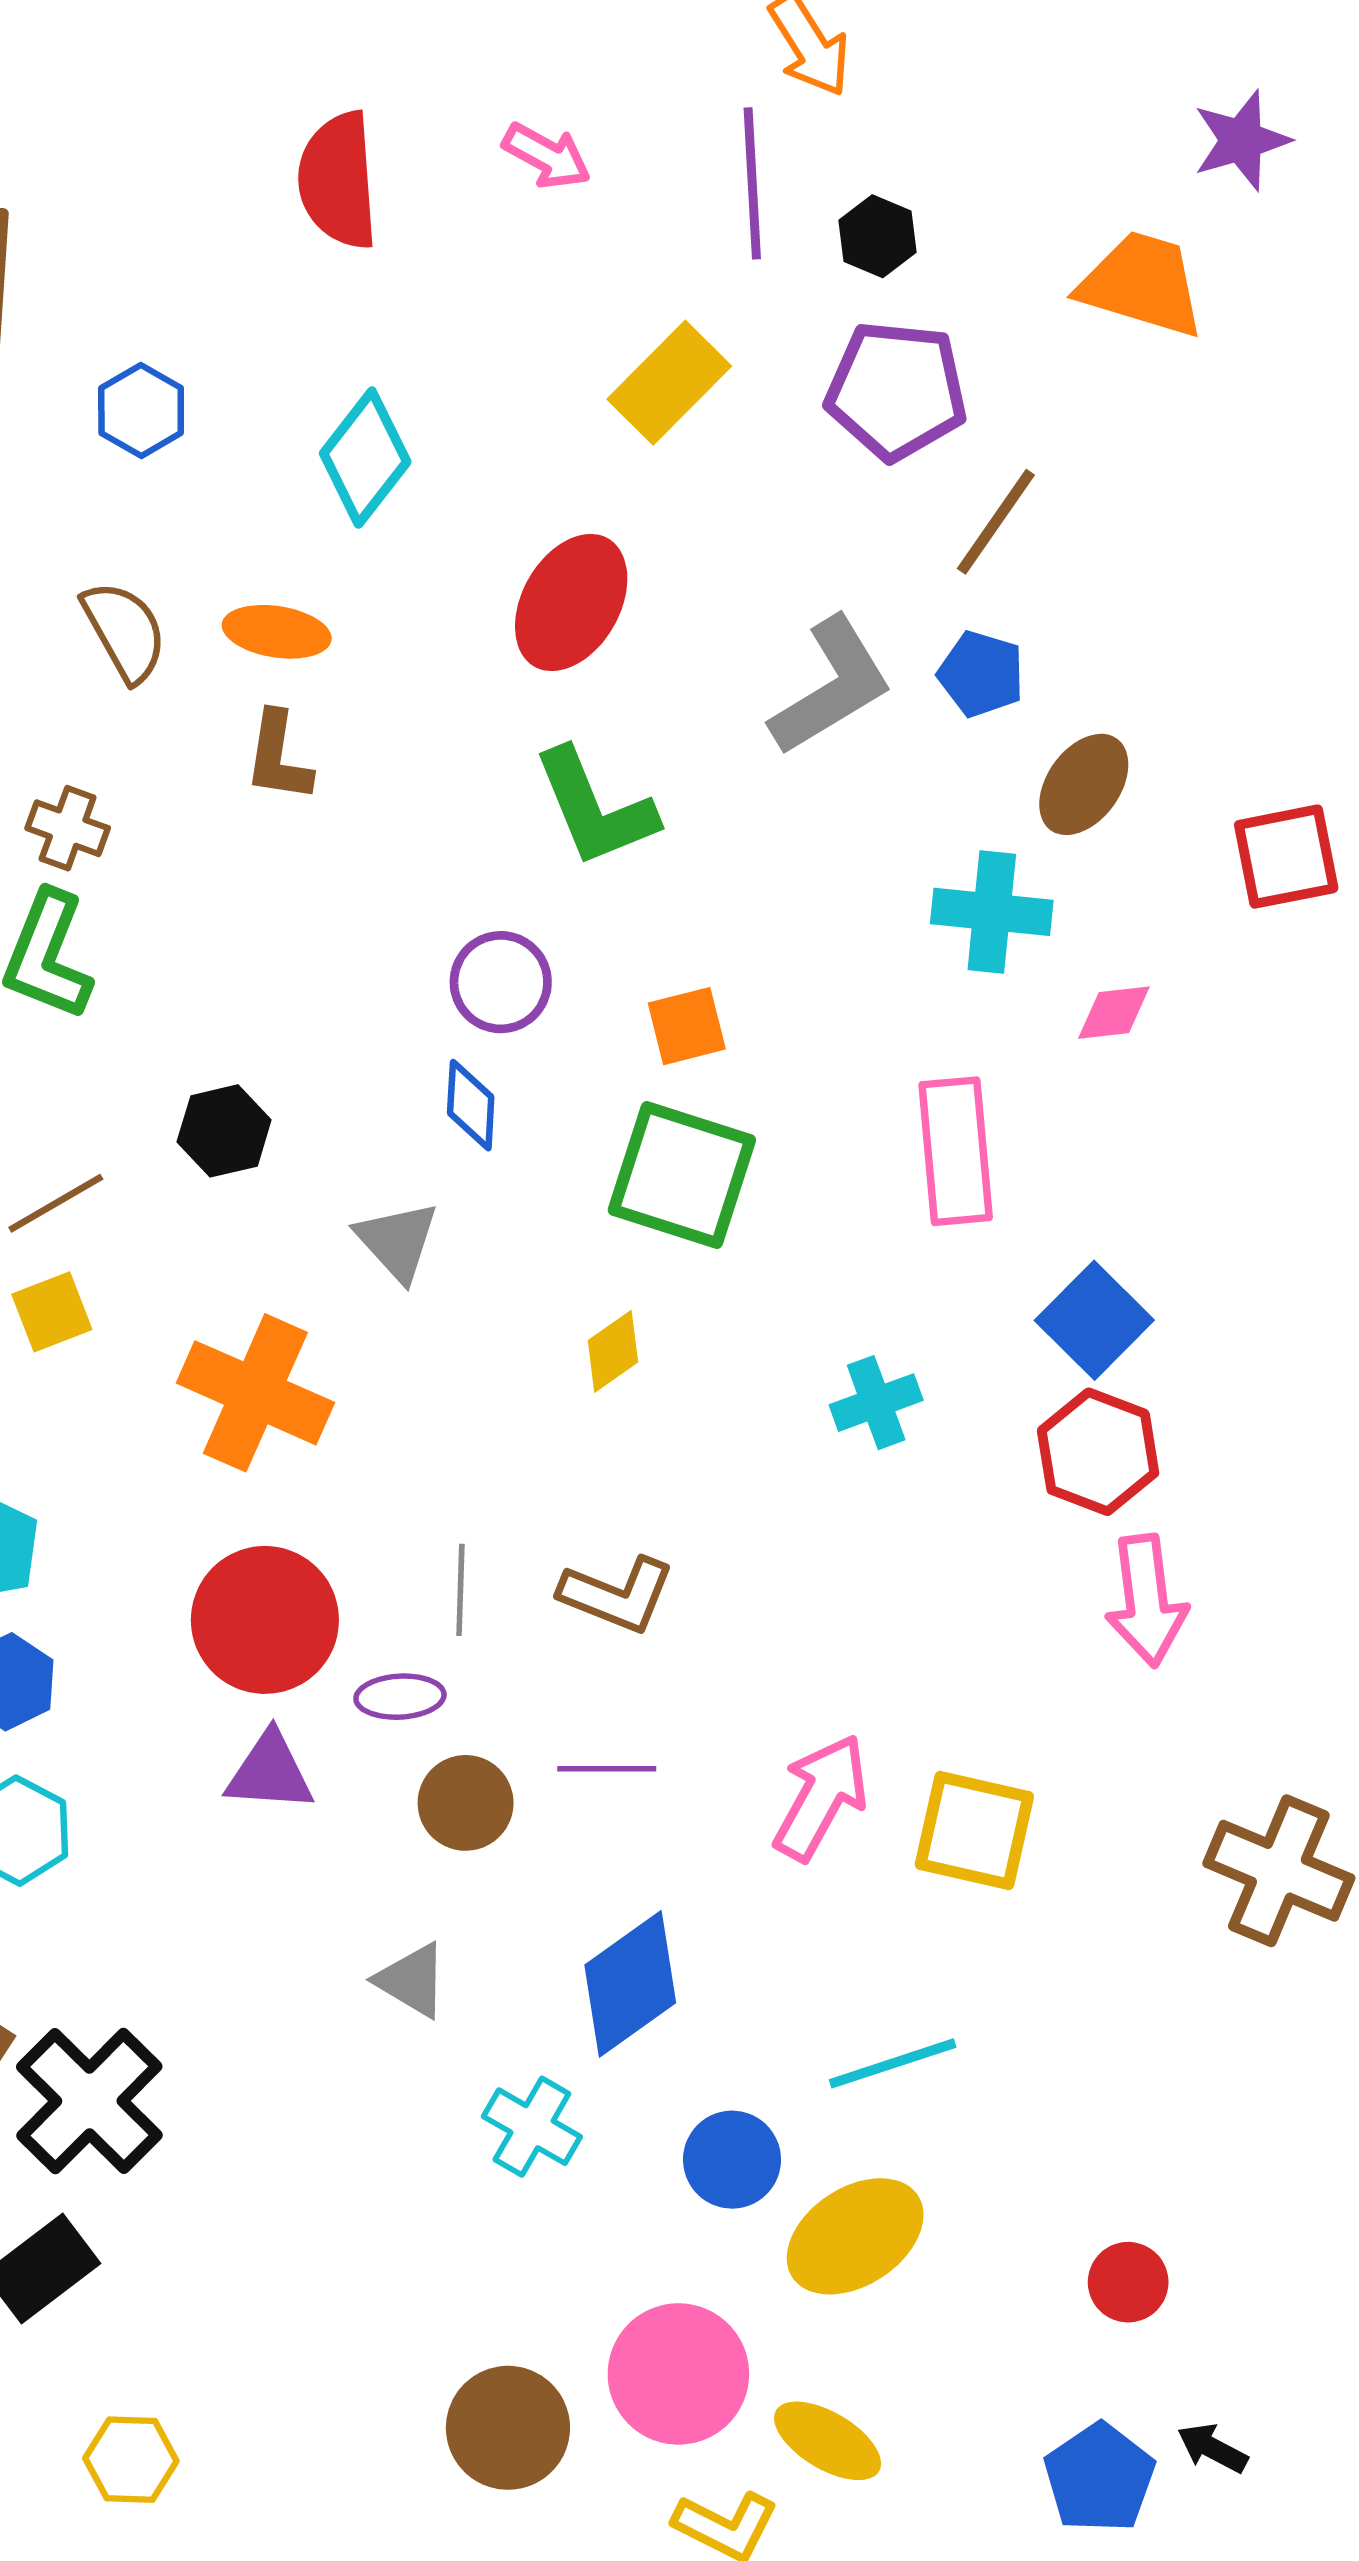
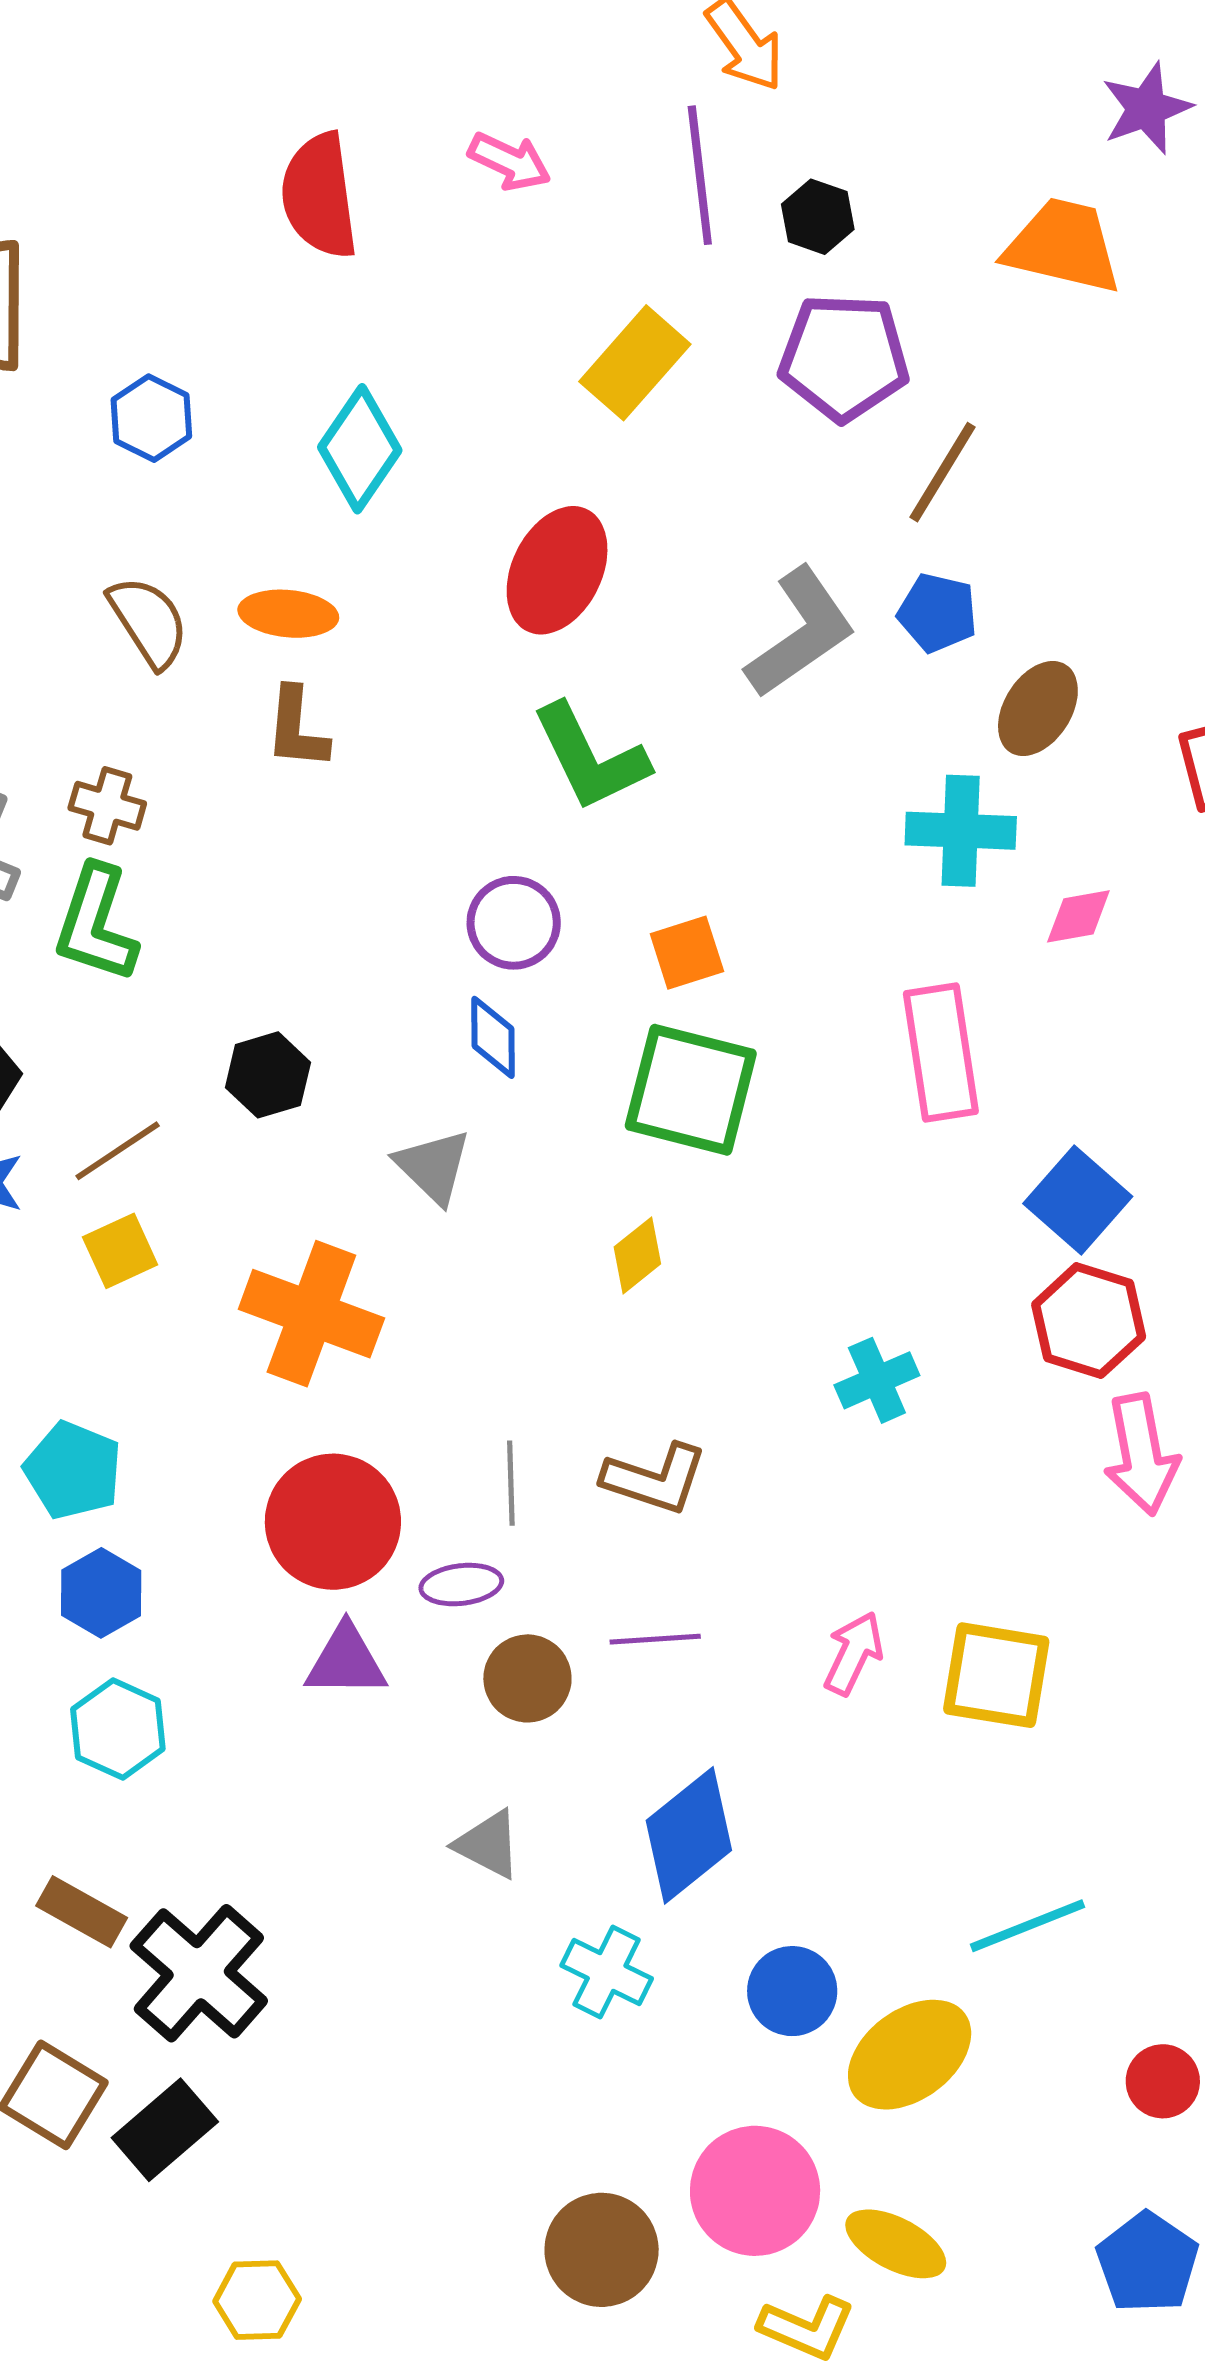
cyan cross: (876, 1403) -> (877, 1380), moved
pink arrow: (821, 1797) -> (854, 1653), size x0.7
cyan line: (893, 2063) -> (1027, 1926), moved

